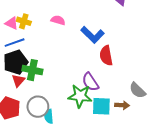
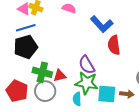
green cross: (32, 70) -> (42, 72), moved
red triangle: (18, 80) -> (60, 76), moved, turned 32
purple semicircle: (90, 82) -> (87, 65), moved
cyan semicircle: (49, 116) -> (77, 99), moved

